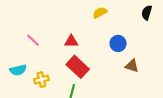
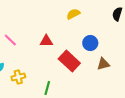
brown triangle: (132, 66) -> (103, 64), turned -32
red rectangle: (78, 67) -> (69, 61), moved

